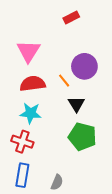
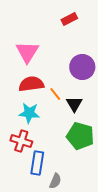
orange line: (64, 81) -> (55, 94), moved
blue rectangle: (22, 175) -> (37, 163), moved

